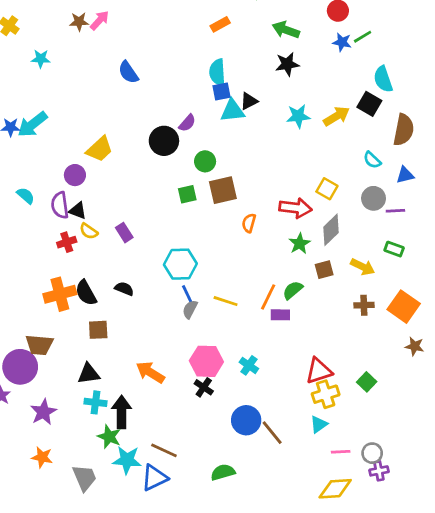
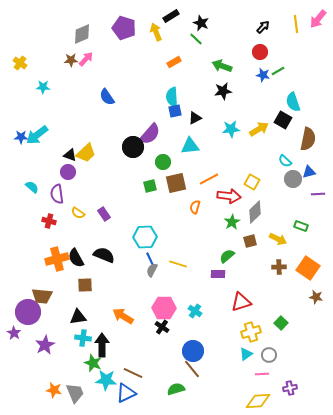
cyan triangle: (232, 111) -> (190, 146), moved
purple semicircle: (187, 123) -> (150, 134), size x1.6
gray circle: (374, 198) -> (293, 179), moved
black triangle: (78, 211) -> (70, 155), moved
purple line: (395, 211) -> (318, 194), moved
red cross: (67, 242) -> (49, 221), moved, turned 32
black semicircle: (124, 289) -> (104, 255), size x1.5
orange line: (268, 297) -> (209, 179), moved, turned 36
red triangle: (319, 371) -> (241, 302), moved
brown line: (272, 433) -> (192, 369), moved
gray circle: (372, 453) -> (269, 355), moved
orange star: (42, 457) -> (54, 390), moved

